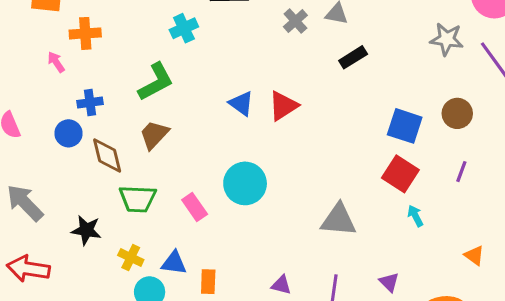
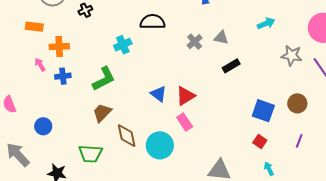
blue cross: (90, 103) -> (63, 76), moved
blue circle: (69, 133) -> (43, 126), moved
brown diamond: (107, 156) -> (127, 136), moved
red square: (400, 174) -> (260, 142), size x0.6
pink rectangle: (195, 207) -> (185, 122), moved

